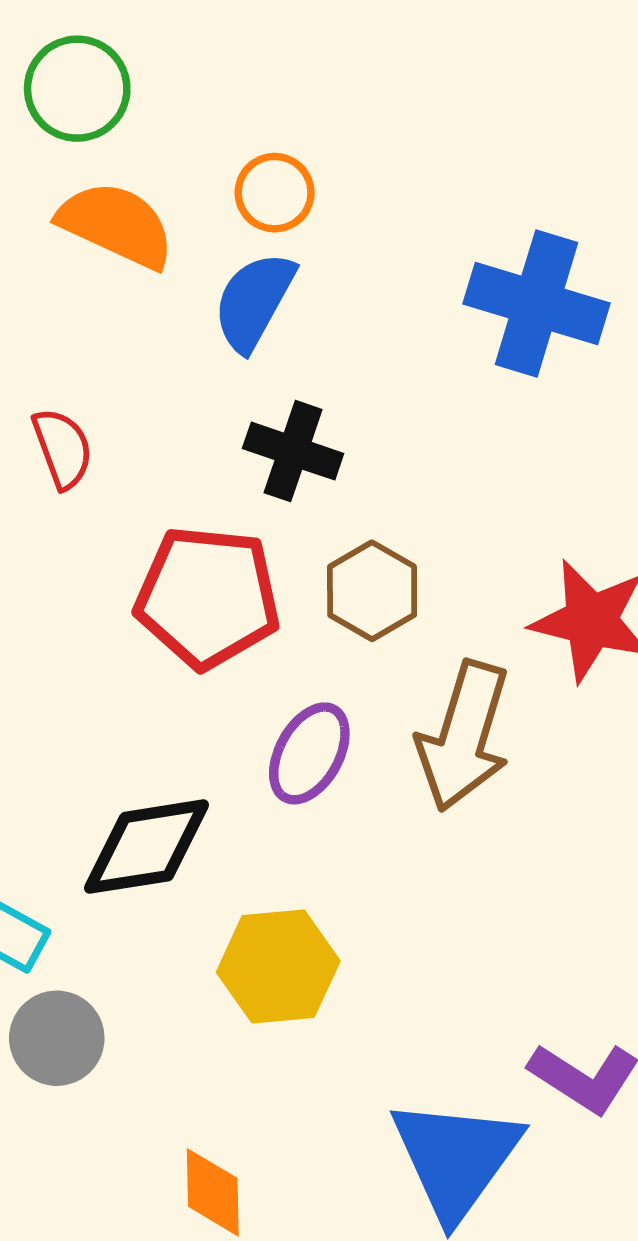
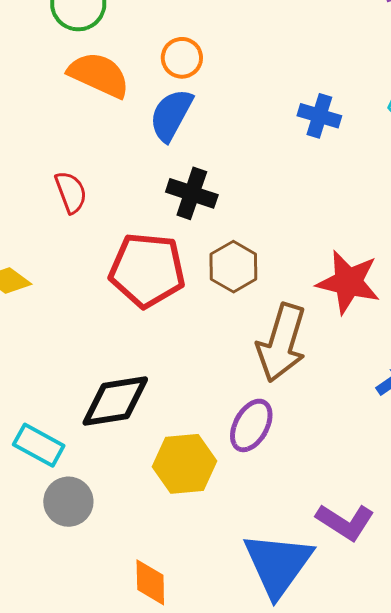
blue cross: (536, 304) -> (319, 116), size x0.6
purple ellipse: (309, 753) -> (251, 425), moved

